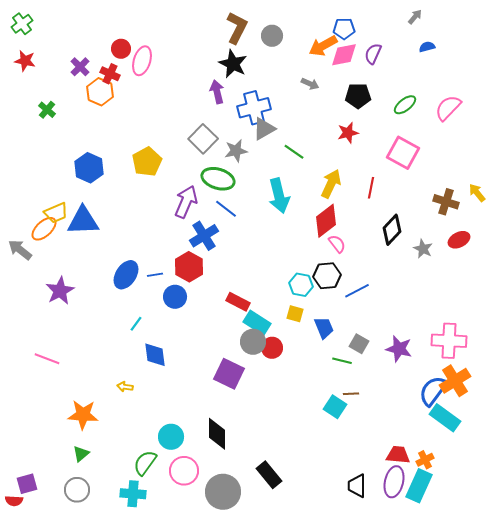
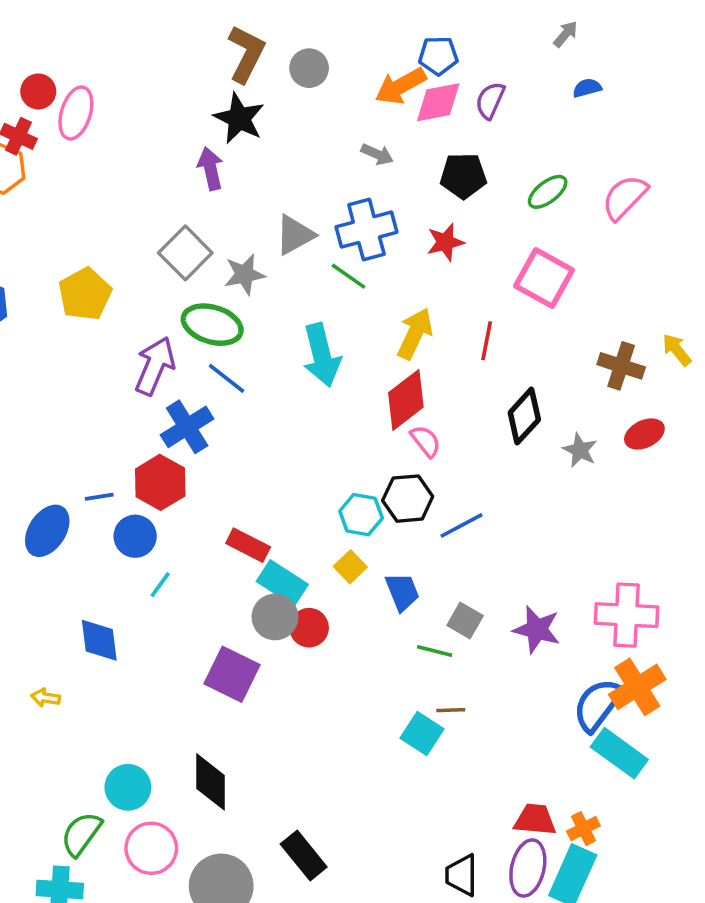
blue cross: (254, 108) -> (366, 230), moved
blue ellipse: (126, 275) -> (47, 531), moved
yellow square: (295, 314) -> (350, 567), turned 30
cyan line: (136, 324) -> (160, 585), moved

